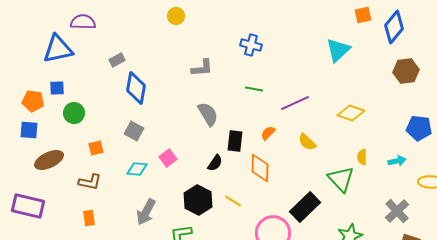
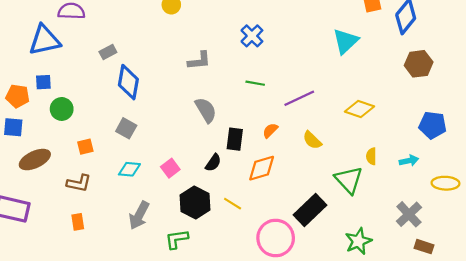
blue cross: (251, 45) -> (252, 36), turned 30
pink square: (168, 158) -> (170, 168), moved
orange diamond: (260, 168) -> (262, 168), turned 72

